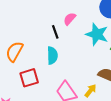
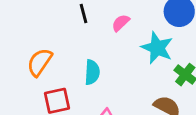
black line: (55, 32) -> (84, 14), moved

